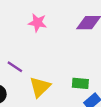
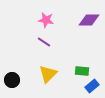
purple line: (15, 67) -> (44, 42), moved

